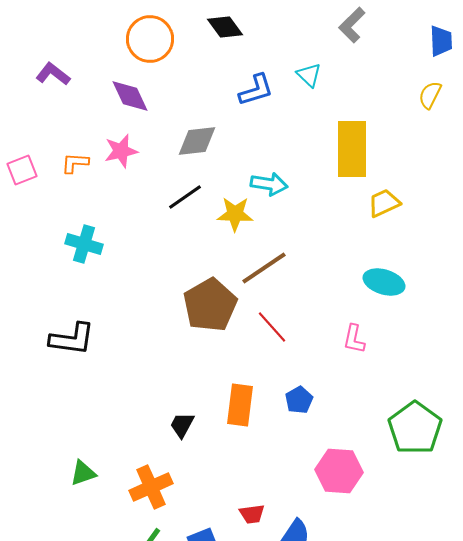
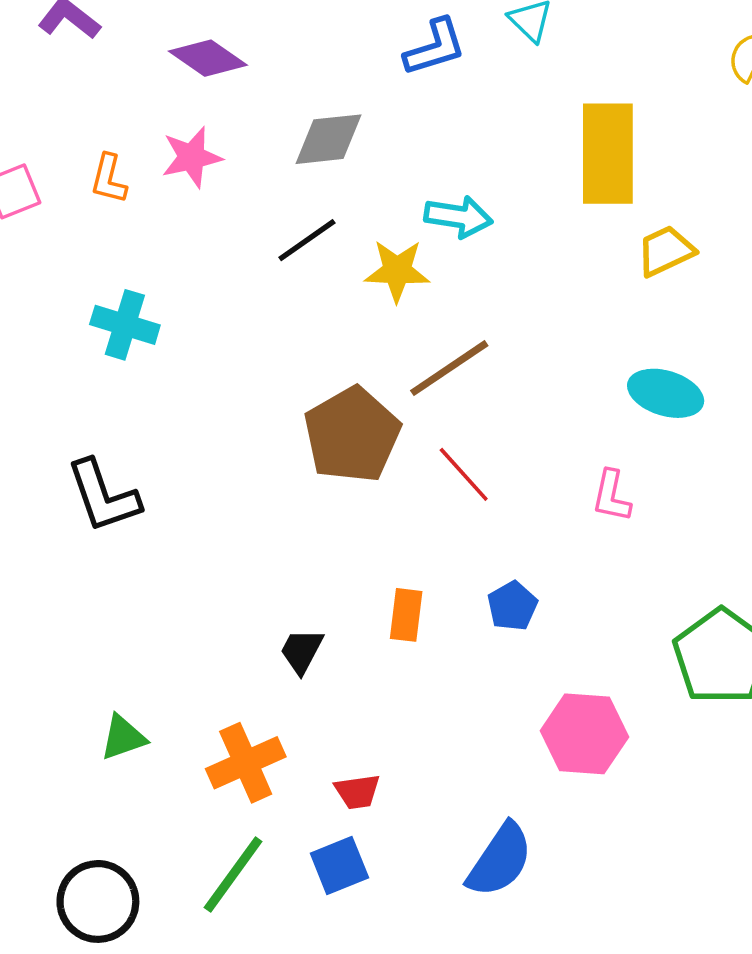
purple diamond: (130, 96) -> (208, 58), turned -30
orange L-shape: (75, 163) -> (109, 179), turned -80
black L-shape: (72, 339) -> (103, 496), turned 63
orange rectangle: (240, 405) -> (406, 615), size x0.7
red trapezoid: (252, 514) -> (357, 792), moved

